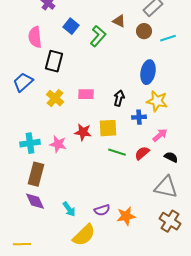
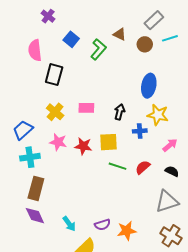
cyan line: (168, 38) -> (170, 38), moved
blue trapezoid: (23, 82) -> (23, 130), moved
pink arrow: (160, 135) -> (170, 145), moved
pink star: (58, 144) -> (58, 142), moved
gray triangle: (166, 187) -> (167, 202), turned -30

